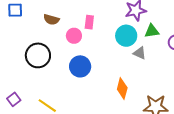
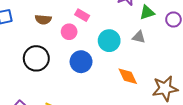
pink rectangle: (89, 22) -> (82, 15), turned -56
cyan circle: (126, 36) -> (109, 41), moved
orange diamond: (122, 89) -> (128, 76), turned -30

